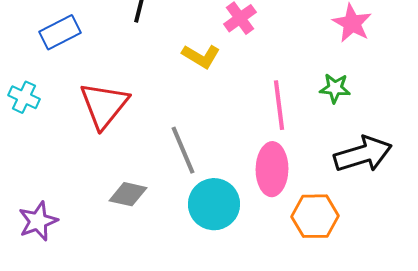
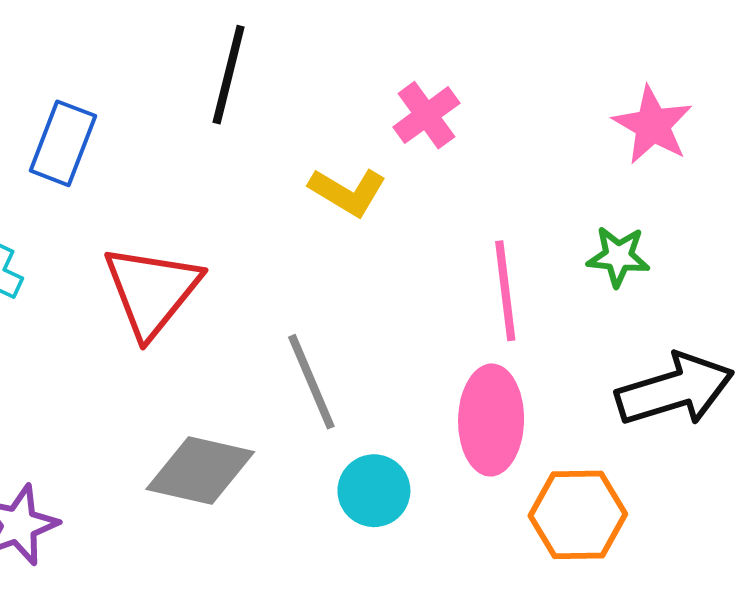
blue rectangle: (60, 32) -> (63, 143), turned -42
gray diamond: (128, 194) -> (200, 470), size x1.4
cyan circle: (214, 204) -> (374, 491), size x0.7

